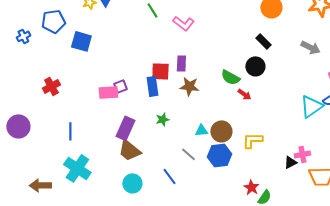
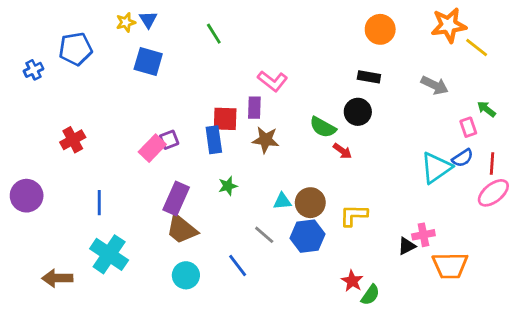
pink L-shape: (183, 23) -> (273, 81), moved
blue square: (81, 41) -> (148, 61), moved
black rectangle: (263, 41) -> (369, 77), turned -35
pink rectangle: (108, 92) -> (152, 148), turned -42

